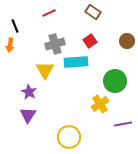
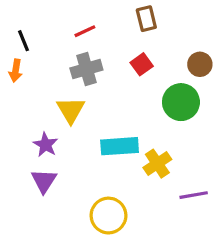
brown rectangle: (93, 12) -> (146, 19), turned 42
red line: (49, 13) -> (85, 31), moved
cyan rectangle: (76, 62) -> (120, 146), moved
green circle: (115, 81) -> (181, 102), moved

